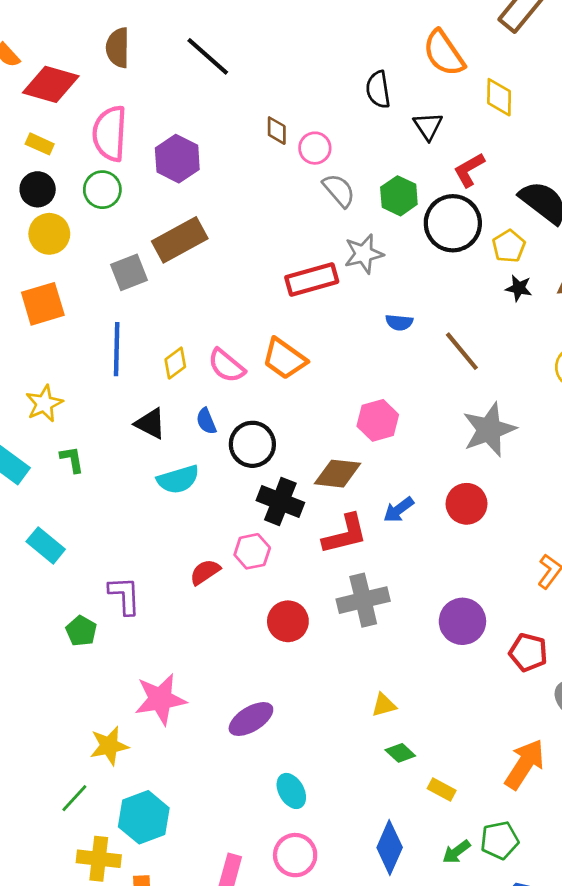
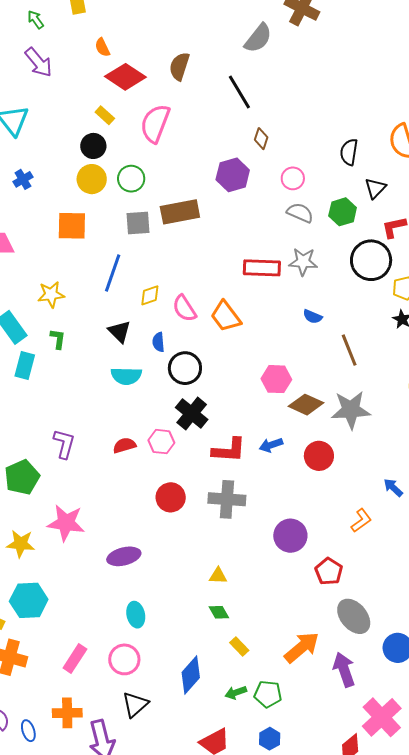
brown diamond: (277, 131) -> (261, 139), moved
purple hexagon: (177, 159) -> (233, 175), moved
green circle: (102, 190) -> (131, 179), moved
gray semicircle: (339, 190) -> (300, 213), turned -44
green hexagon: (399, 196) -> (343, 212), moved
brown diamond: (338, 474) -> (306, 405), moved
cyan rectangle: (46, 545) -> (25, 366), moved, turned 48
green pentagon: (81, 631) -> (22, 477), moved, size x1.6

